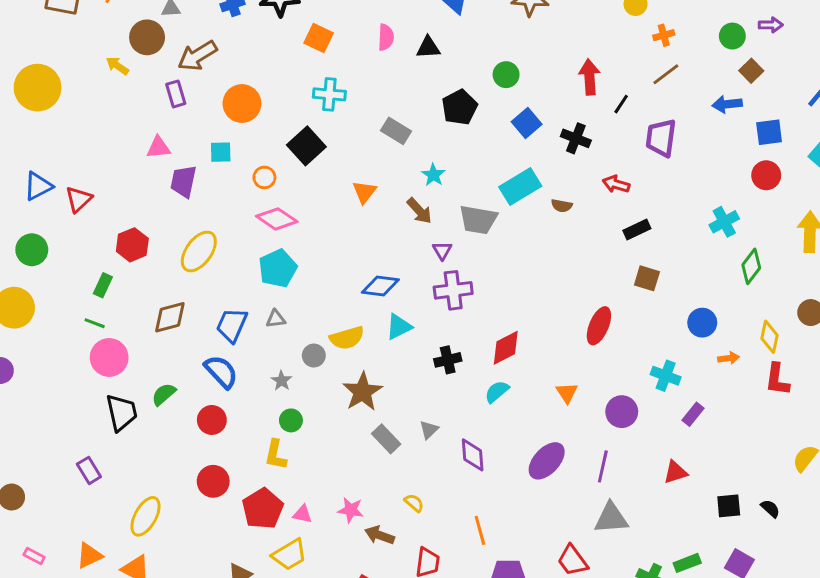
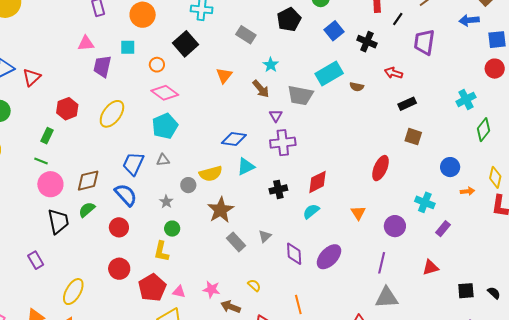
brown diamond: (170, 317) -> (88, 181), moved
purple ellipse: (547, 461) -> (329, 257), moved

